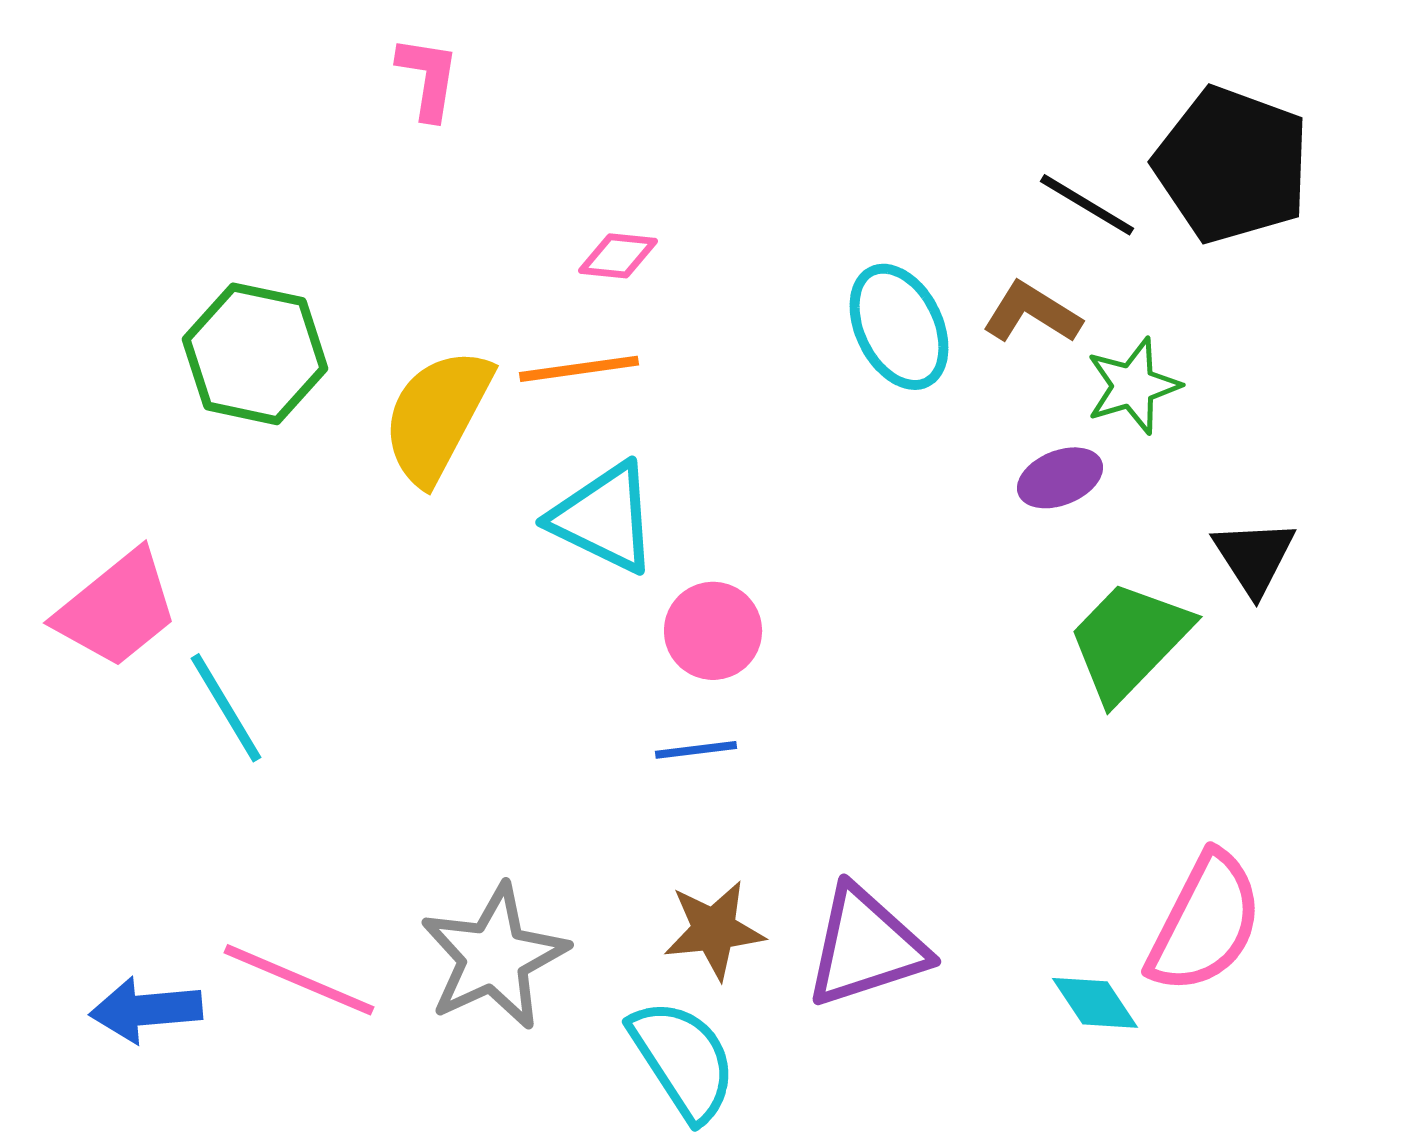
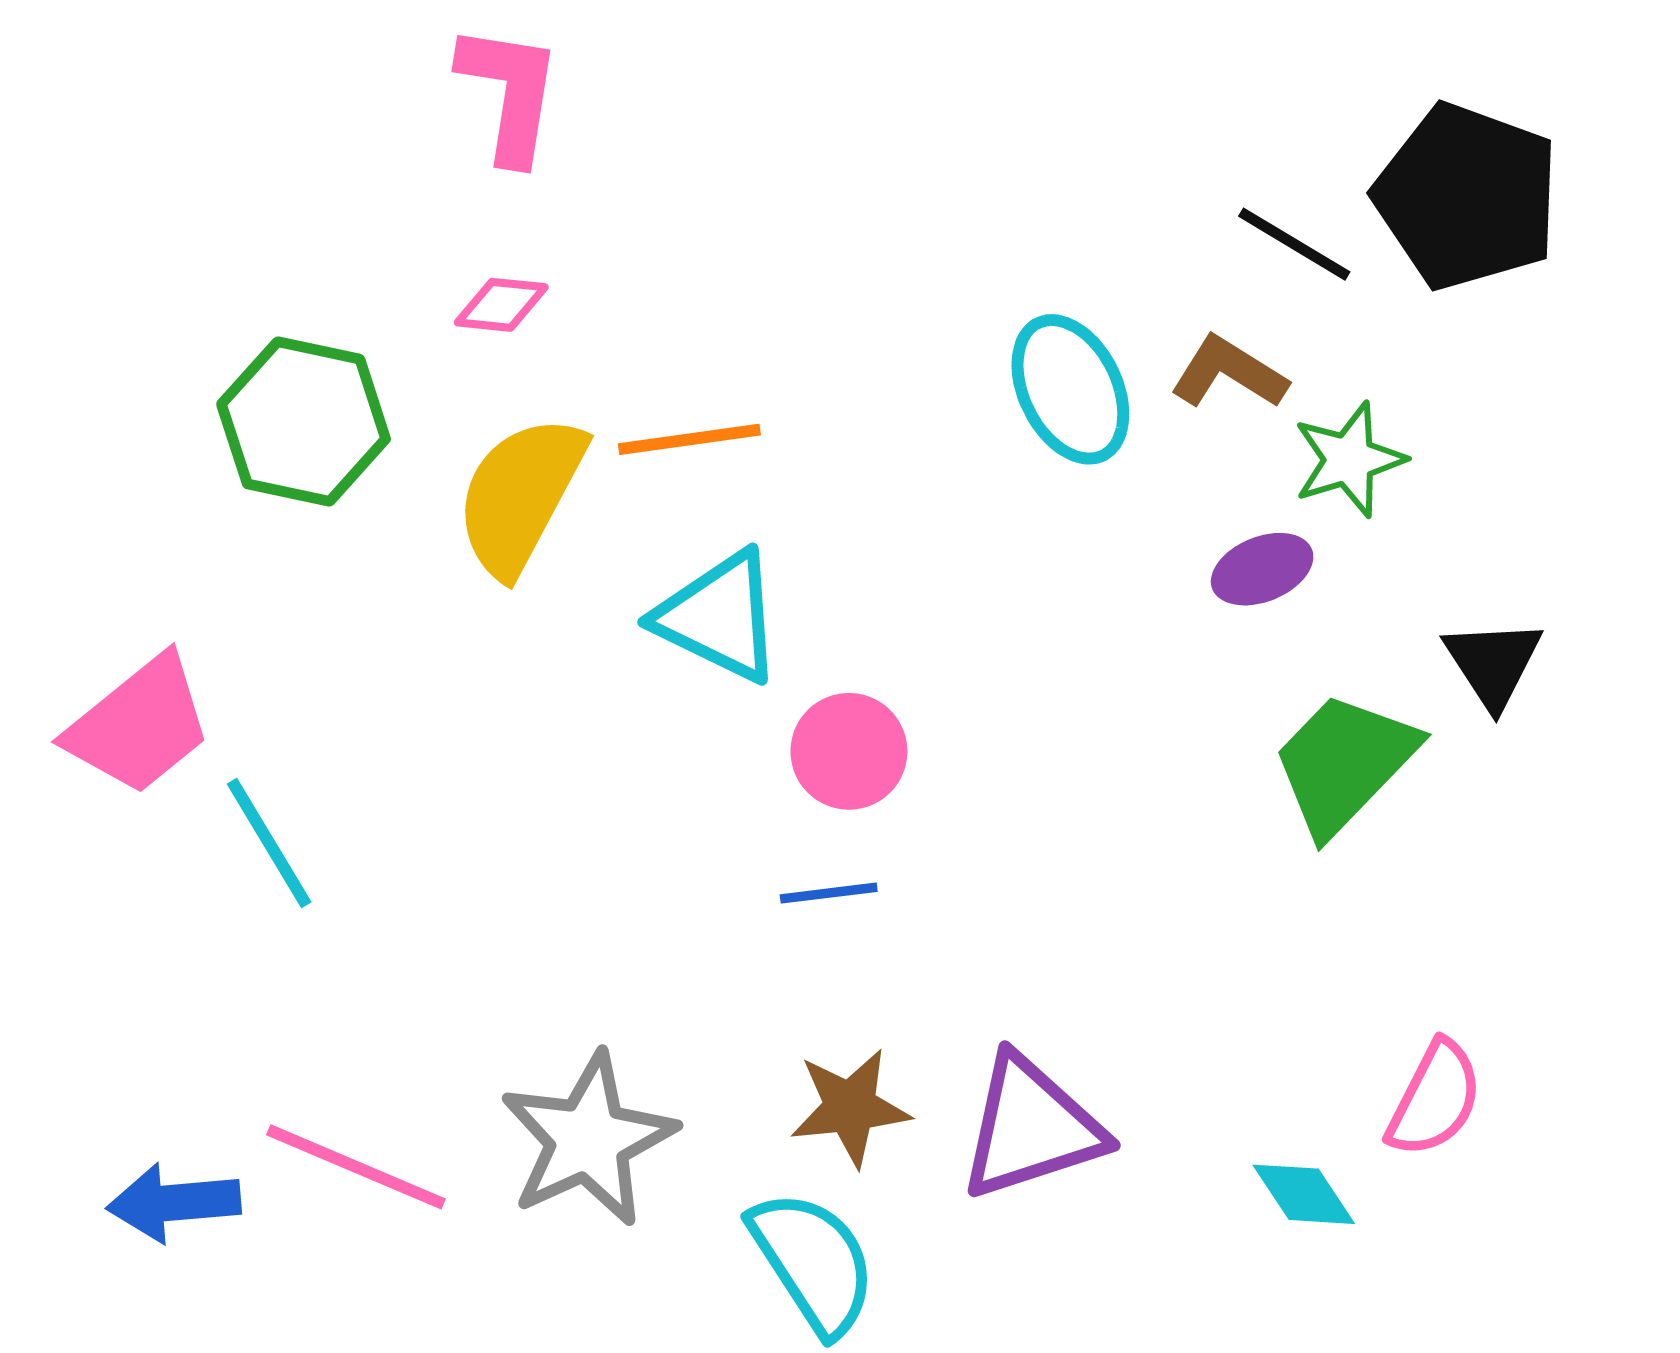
pink L-shape: (428, 78) -> (510, 93), size x1.4
pink diamond: (618, 256) -> (501, 305), moved
pink semicircle: (1205, 923) -> (1435, 1099), size x0.7

